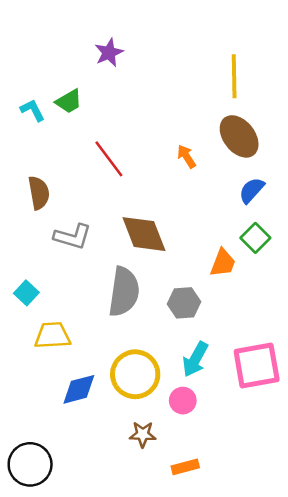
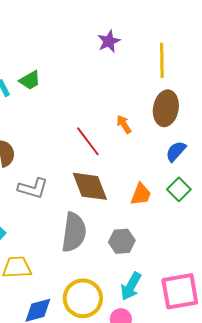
purple star: (109, 53) -> (109, 41), moved
brown ellipse: (239, 136) -> (166, 108), turned 48
red line: (109, 159) -> (88, 141), moved
orange trapezoid: (223, 263) -> (141, 194), moved

